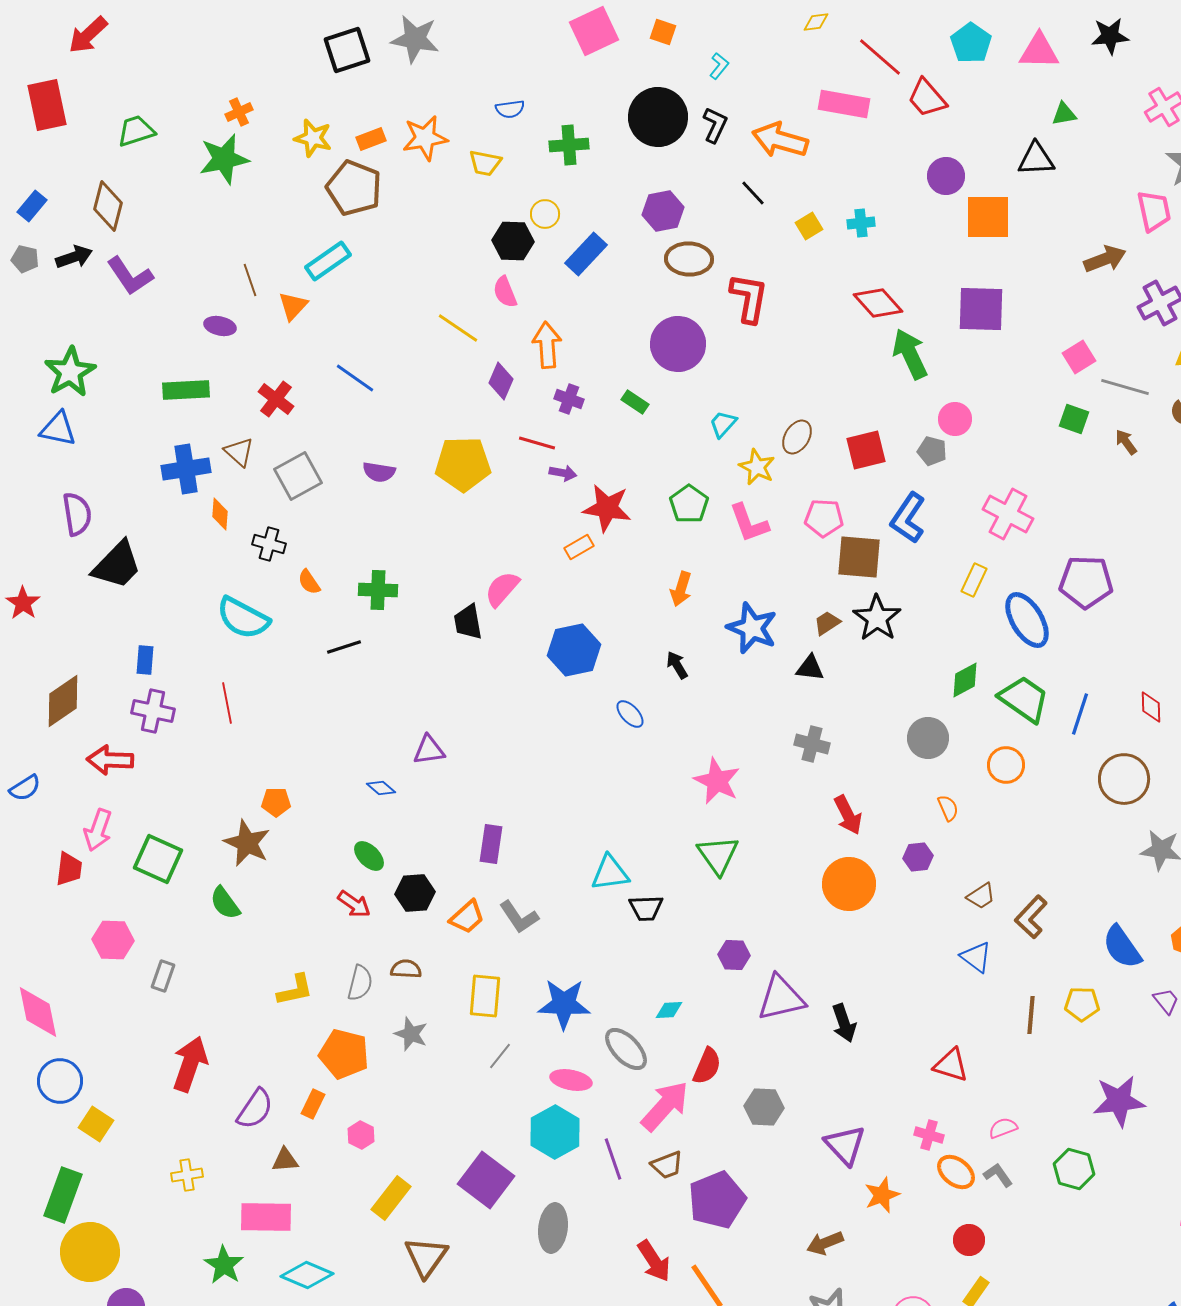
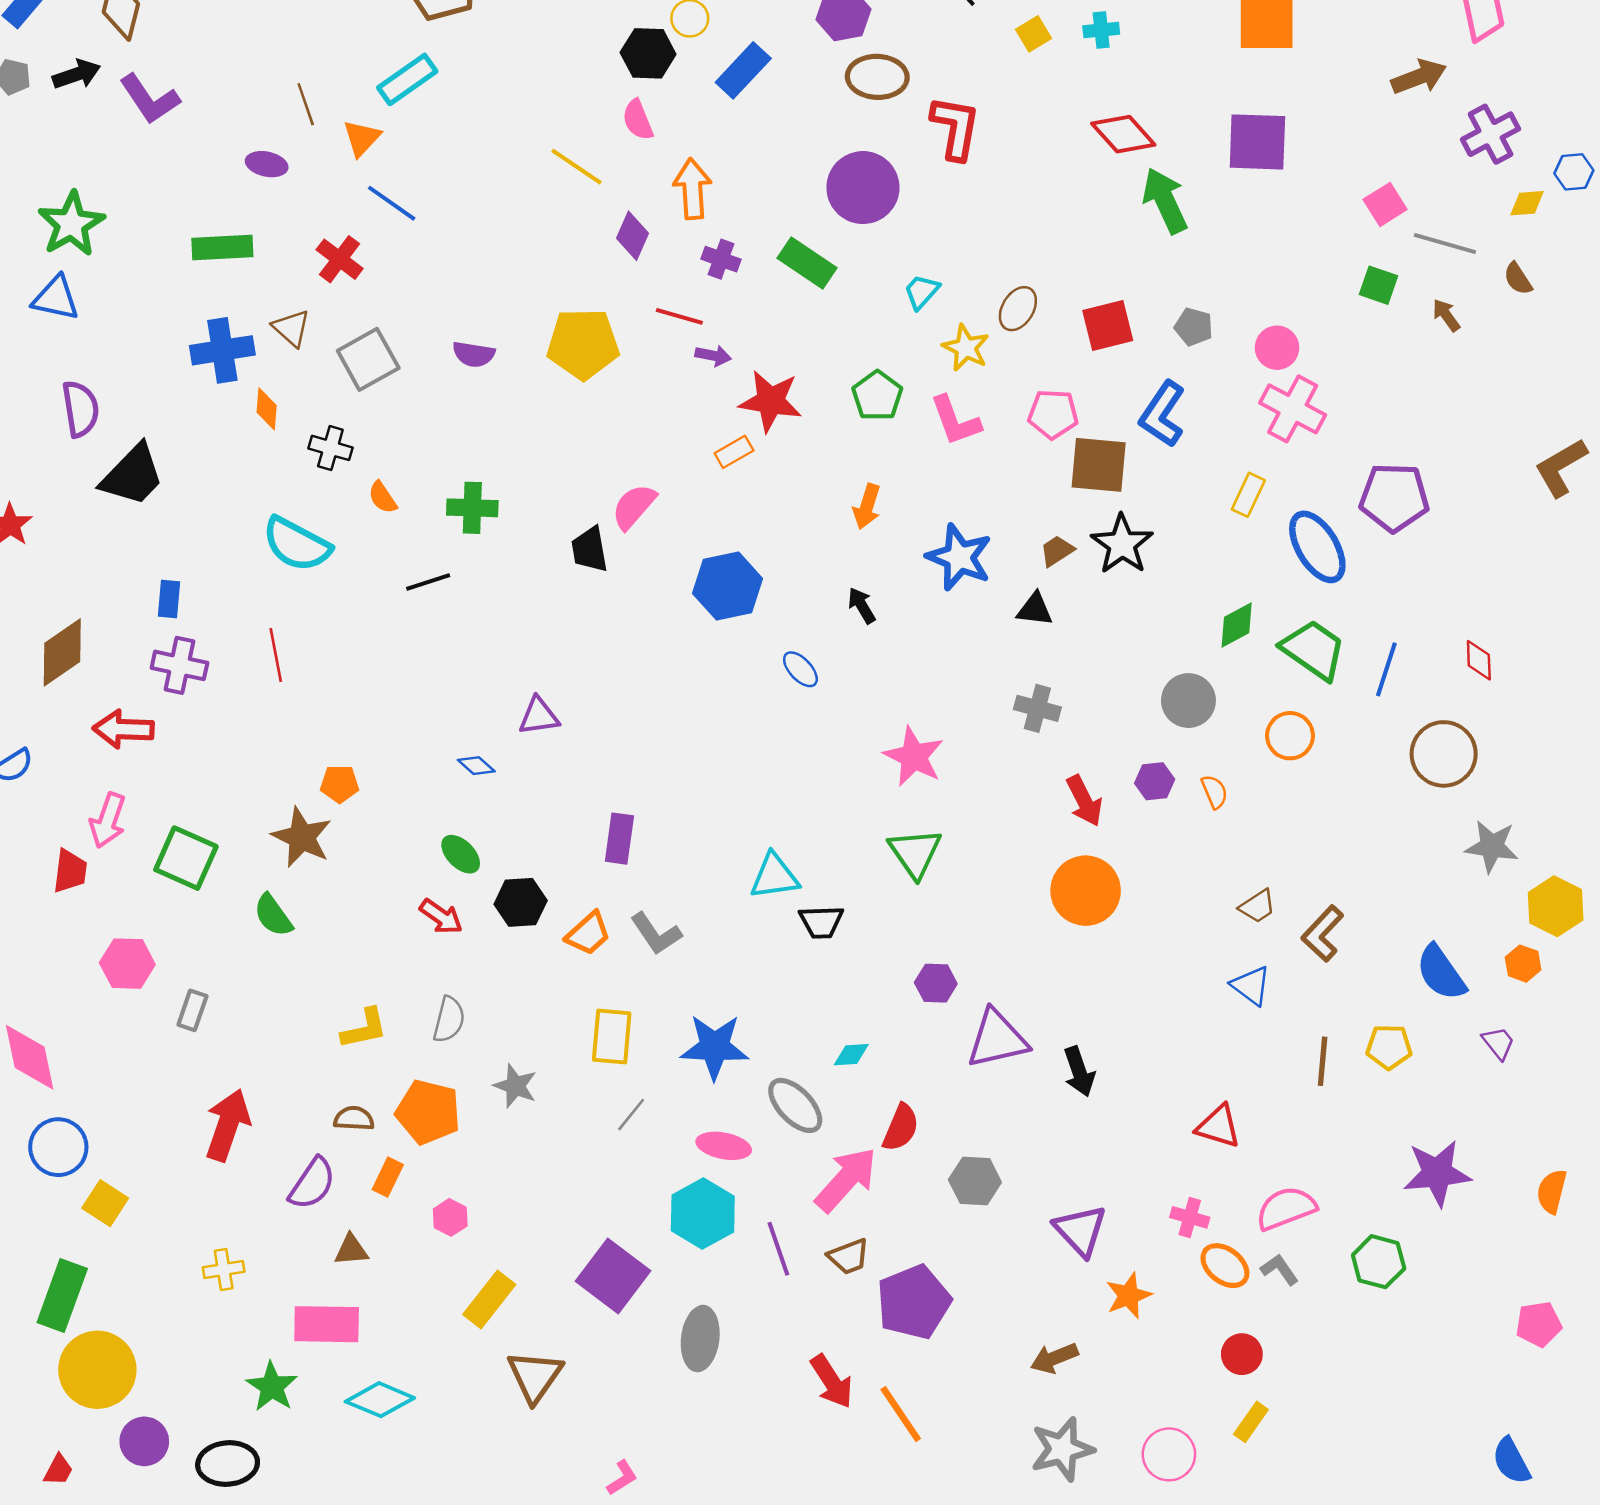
blue line: (355, 378) -> (392, 203), moved
green rectangle: (635, 402) -> (807, 263), size x1.6
pink circle: (955, 419) -> (1277, 348), moved
purple hexagon: (918, 857) -> (1155, 781), moved
brown semicircle: (406, 969) -> (354, 1118), moved
pink semicircle: (1003, 1128) -> (1286, 1208), size x1.6

